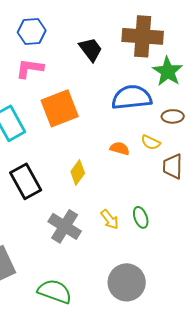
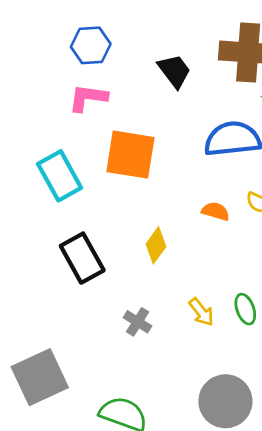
orange square: (60, 108) -> (130, 155), turned 30
gray cross: (65, 226) -> (138, 322), size x0.6

